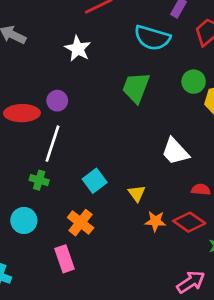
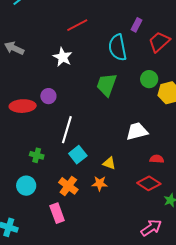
cyan semicircle: (152, 38) -> (118, 47), turned 64
white line: (53, 144) -> (67, 130), moved
white trapezoid: (175, 151) -> (137, 131), turned 120
yellow triangle: (137, 193) -> (109, 163), turned -32
orange star: (155, 221) -> (100, 183), moved

